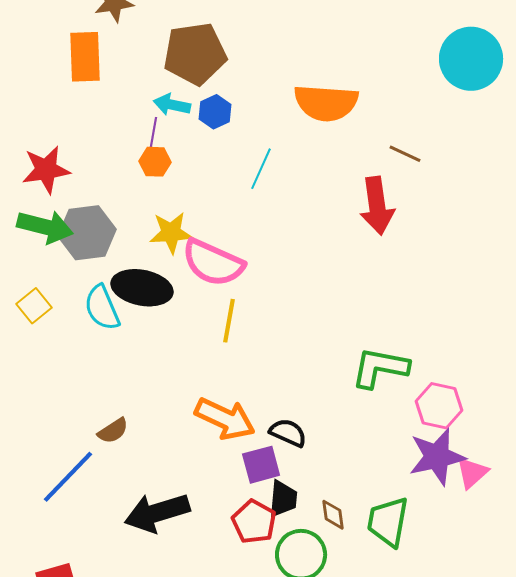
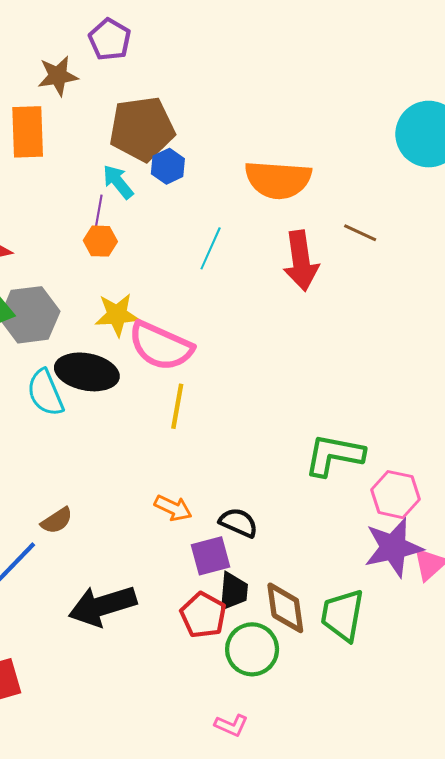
cyan arrow: (172, 105) -> (118, 182), turned 39
blue hexagon: (215, 112) -> (168, 166), moved
red arrow: (377, 206) -> (301, 261), moved
orange arrow: (225, 419) -> (173, 508), size x0.6
brown diamond: (333, 515) -> (285, 608), size x1.6

